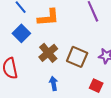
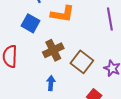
blue square: (21, 33) -> (31, 23), turned -30

